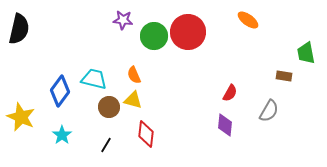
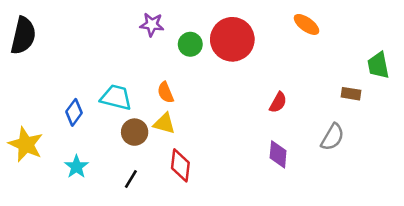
green circle: (154, 36) -> (190, 44), size x0.7
blue diamond: (60, 91) -> (74, 112), size x0.7
red semicircle: (230, 93) -> (278, 102), moved

